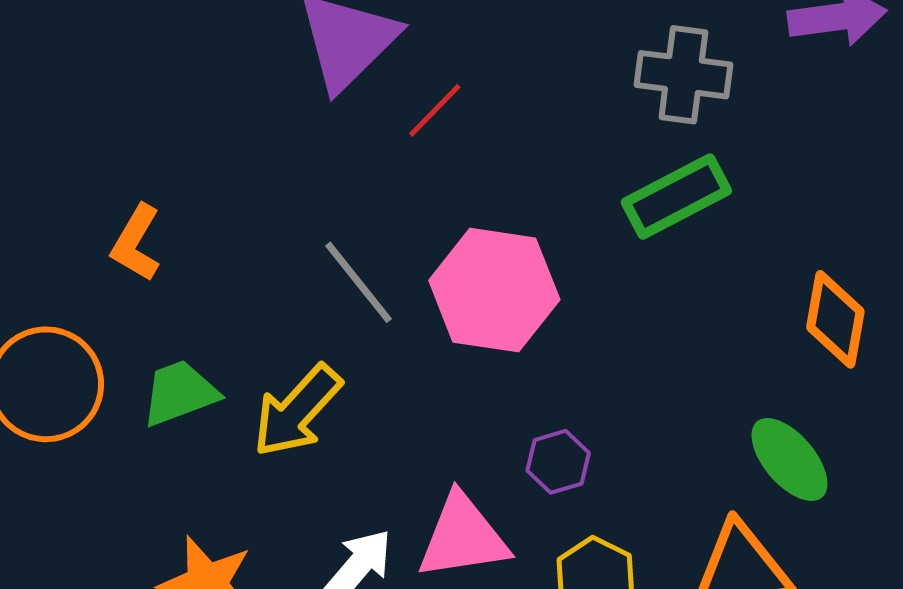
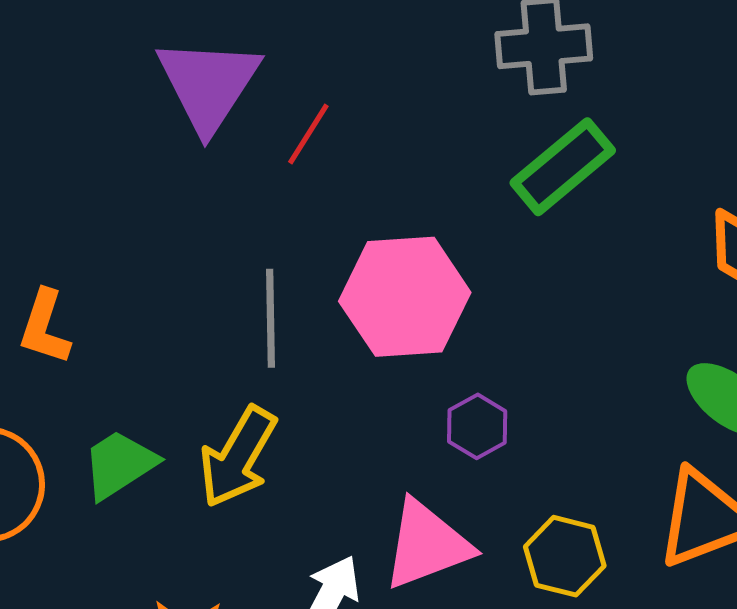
gray line: (358, 282) -> (270, 318), turned 50
purple hexagon: (558, 462) -> (477, 426), moved

